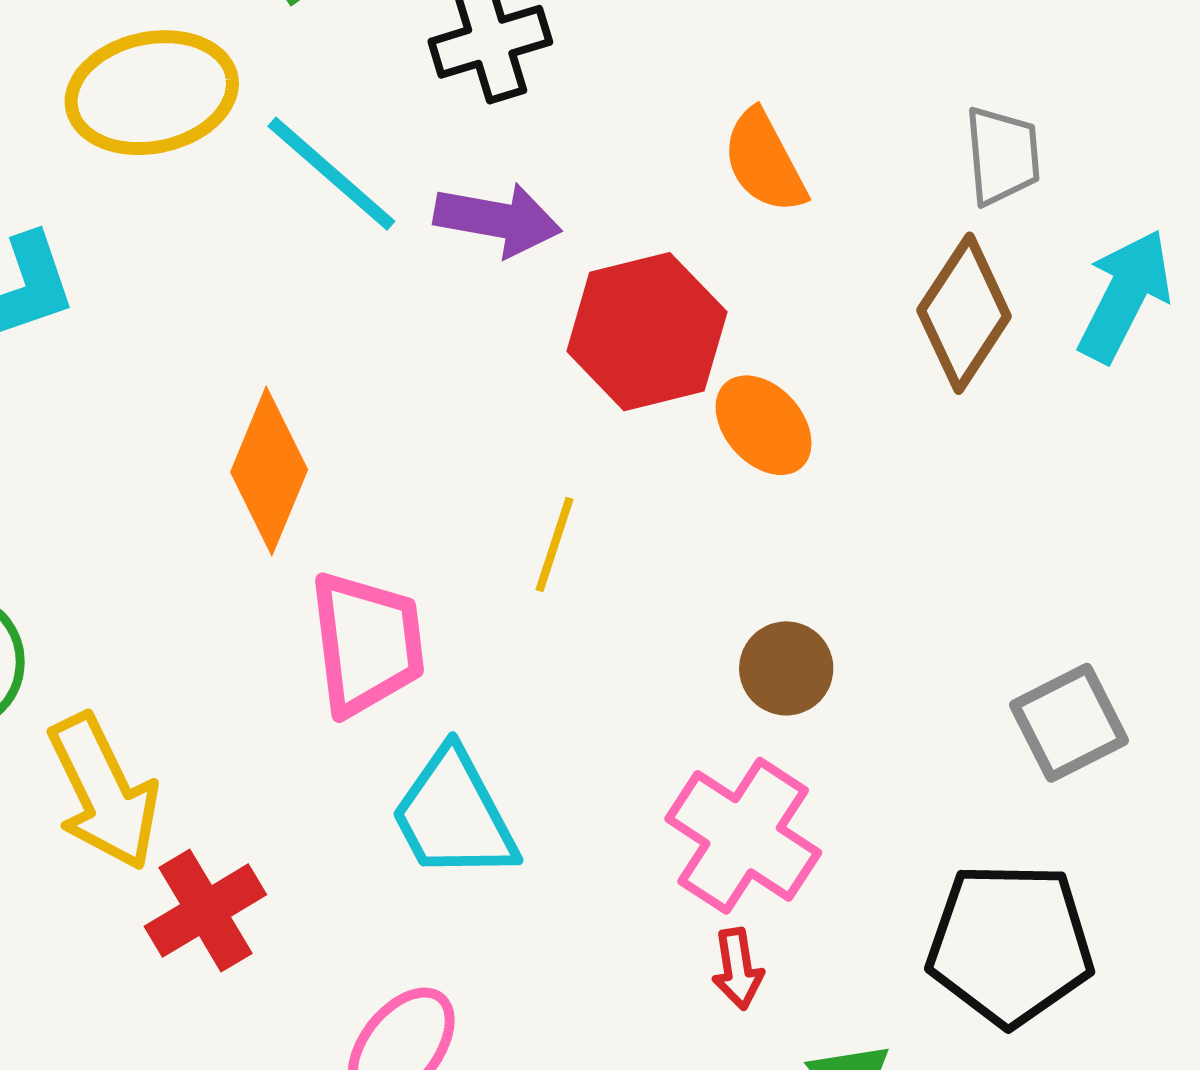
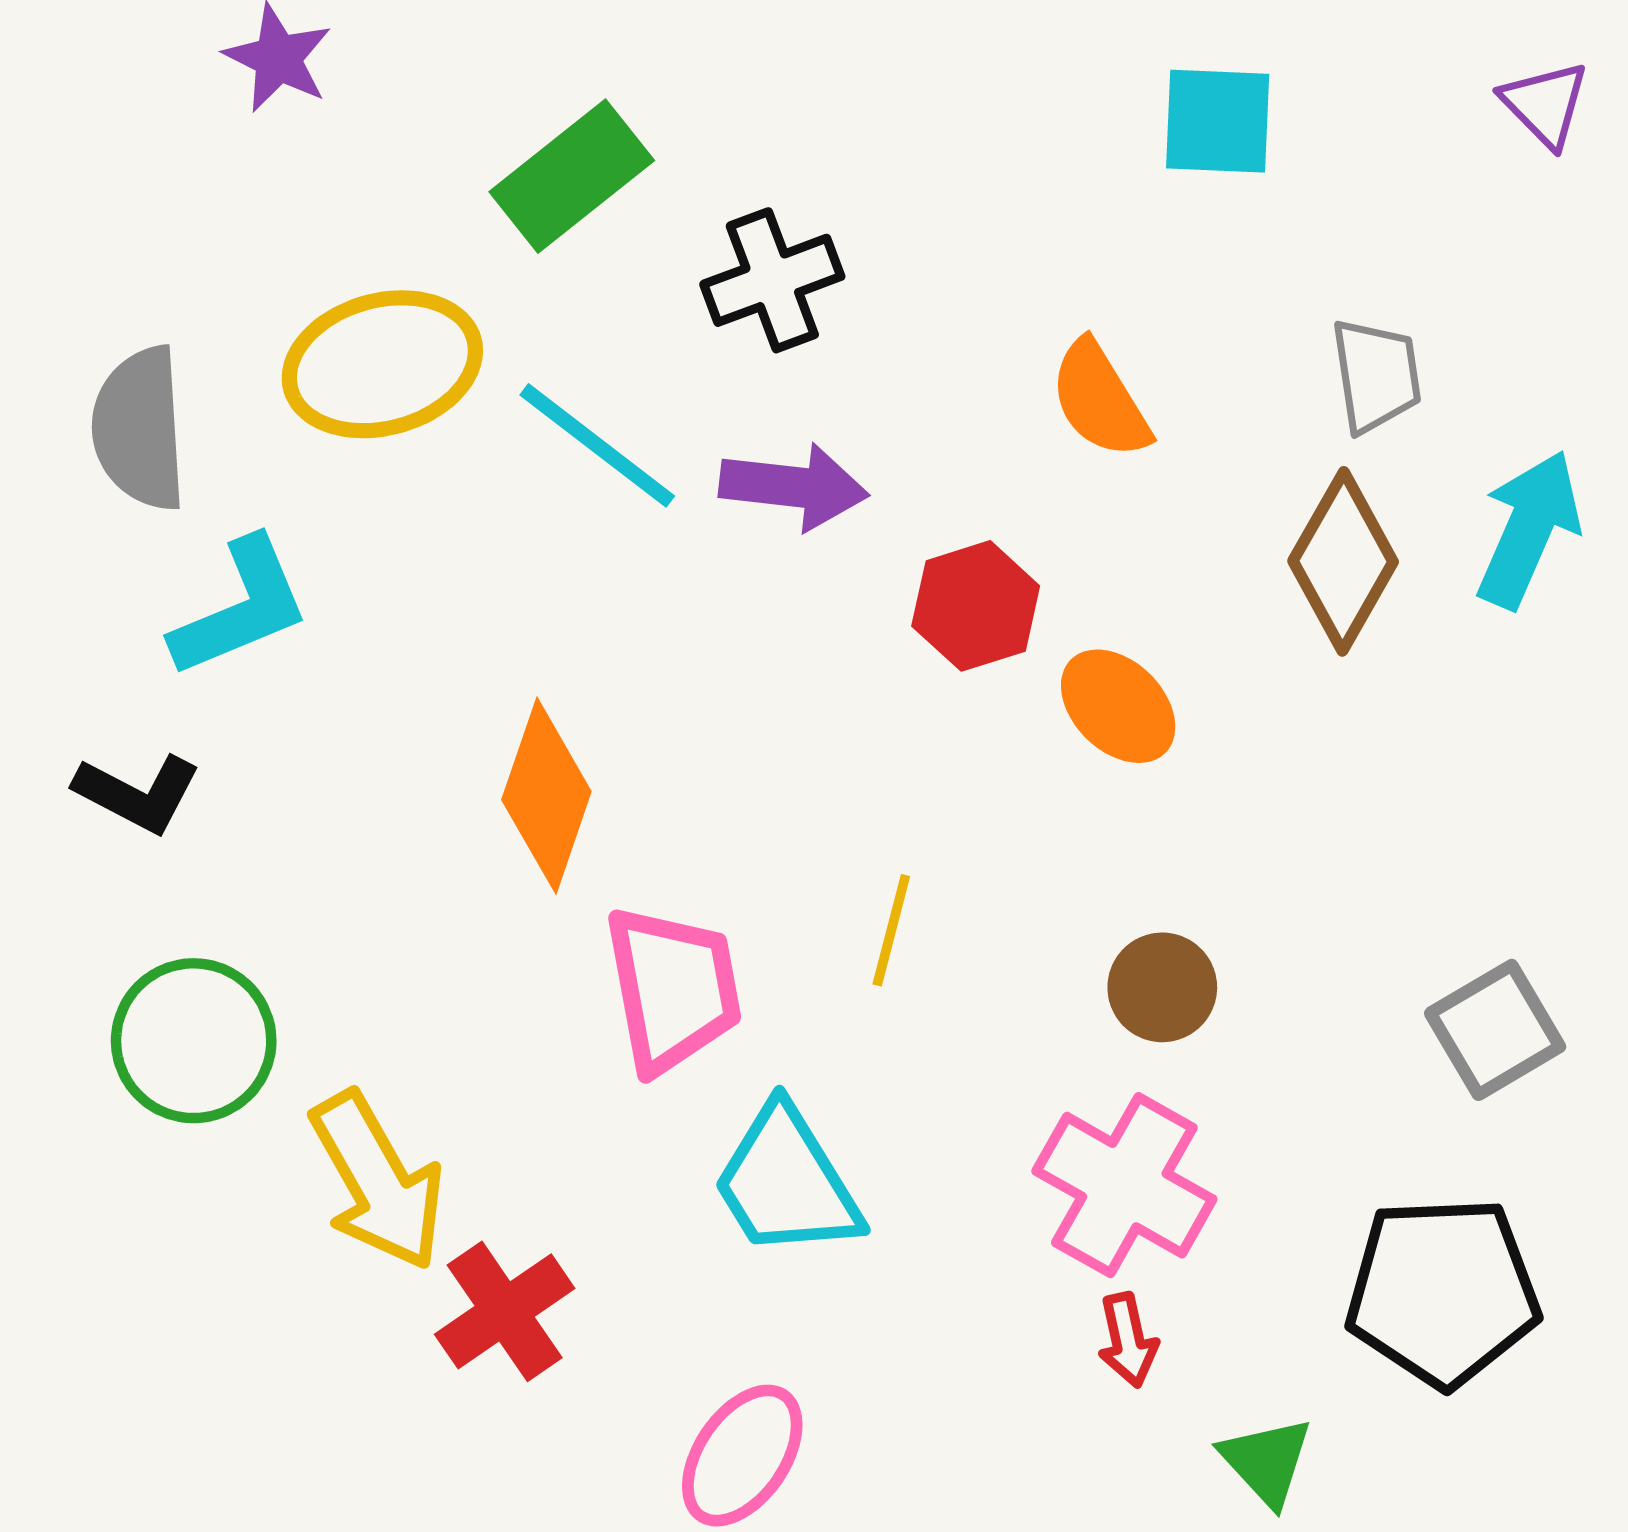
red hexagon: (647, 332) -> (976, 606), size x0.7
yellow line: (554, 545) -> (891, 930), moved

